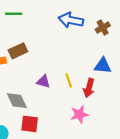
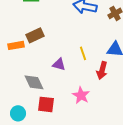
yellow line: (69, 81) -> (83, 53), moved
pink star: (79, 114) -> (81, 95), moved, turned -30

